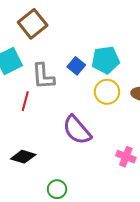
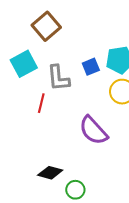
blue square: (76, 66) -> (91, 67), turned 30
black diamond: (23, 157) -> (50, 173), moved

